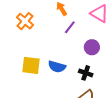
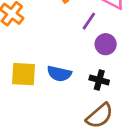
purple line: (70, 27) -> (89, 21), moved

